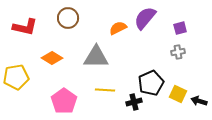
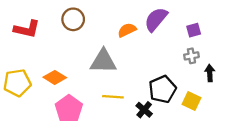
orange diamond: (52, 58) -> (55, 77), moved
black arrow: (199, 101) -> (210, 73), moved, turned 70
black cross: (134, 102) -> (144, 110), turned -35

